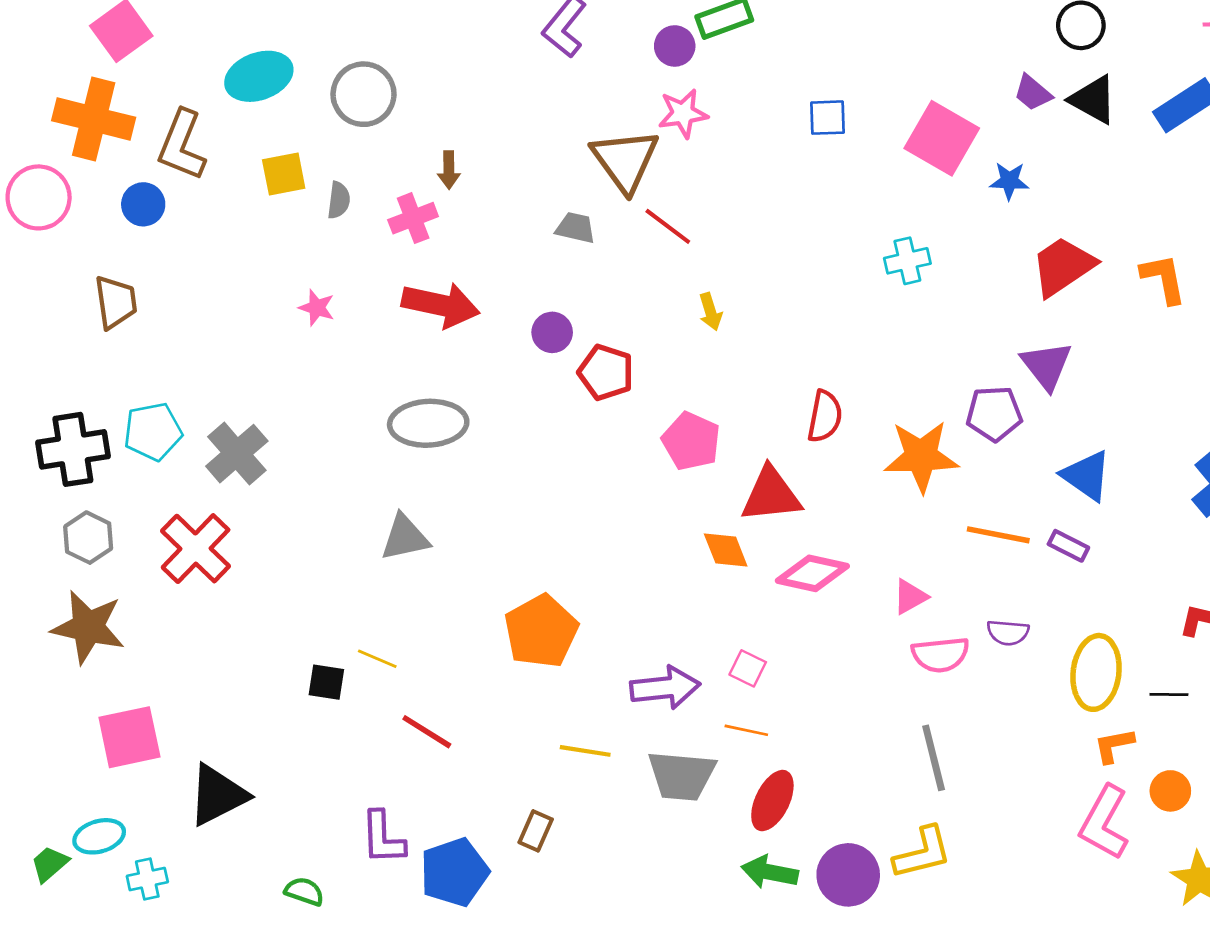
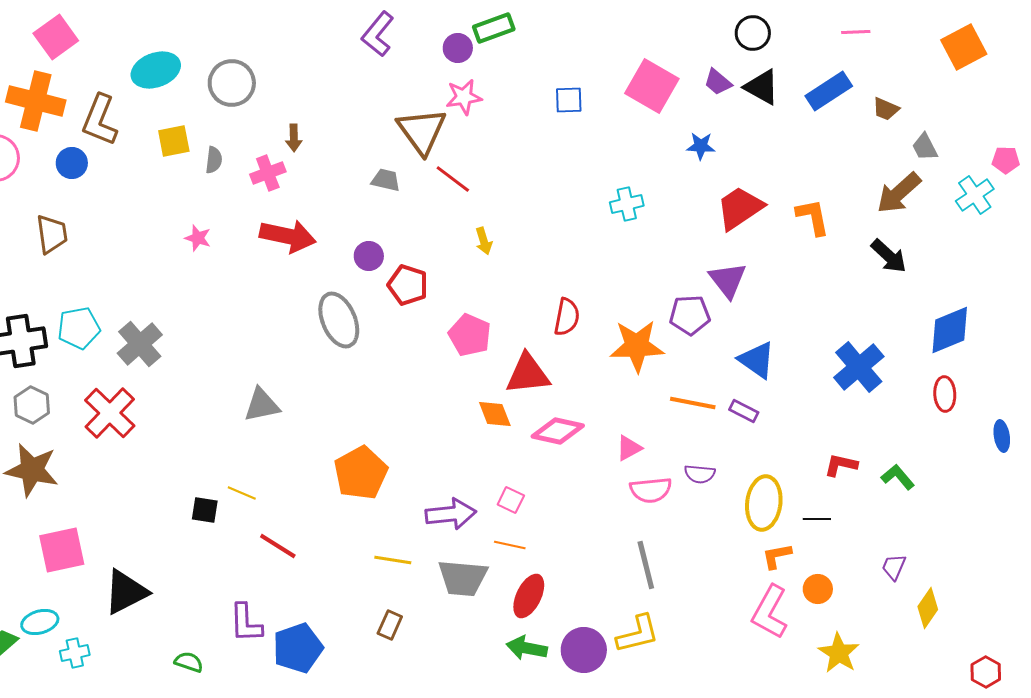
pink square: (942, 138) -> (652, 86), moved
gray ellipse: (428, 423) -> (339, 320), moved, turned 70
brown rectangle: (536, 831) -> (390, 625), moved

